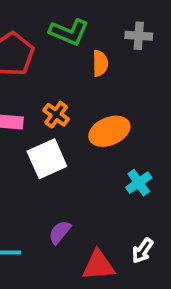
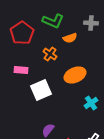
orange semicircle: (100, 63) -> (70, 38), turned 72
orange cross: (56, 115) -> (50, 54), moved

